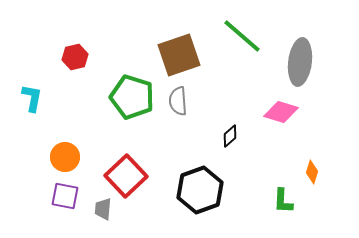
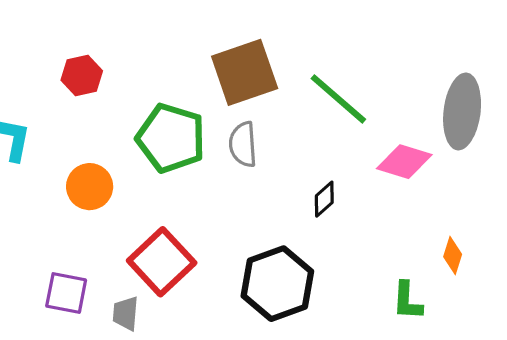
green line: (242, 36) -> (338, 99), moved
gray ellipse: (300, 62) -> (462, 111), moved
orange circle: (65, 157) -> (90, 187), moved

